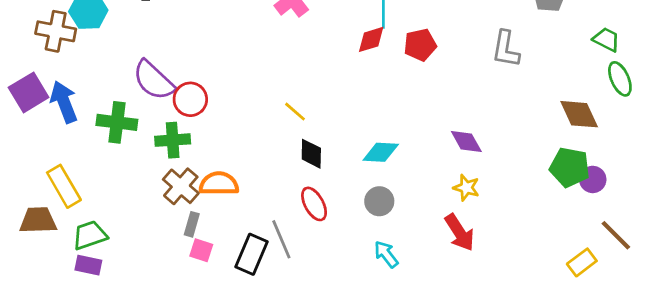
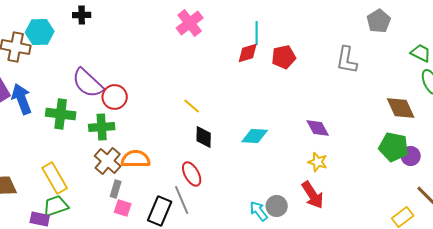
yellow rectangle: (64, 186) -> (55, 178), moved
gray circle: (379, 201) -> (277, 206), moved
red ellipse: (314, 204) -> (192, 174), moved
green trapezoid: (90, 235) -> (56, 206), moved

